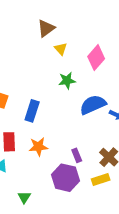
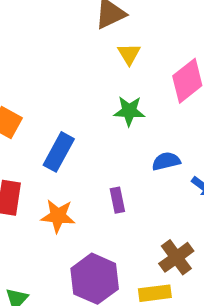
blue semicircle: (93, 105) -> (166, 161), size x0.6
purple rectangle: (77, 155) -> (117, 200), moved

